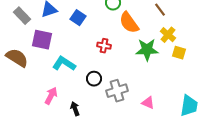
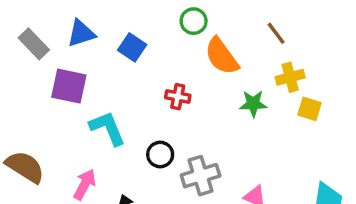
yellow cross: (168, 35) -> (290, 77), turned 35
green star: (147, 50) -> (253, 104), size x0.7
brown semicircle: (17, 58) -> (25, 167), moved
cyan L-shape: (64, 64) -> (108, 128), turned 35

